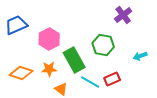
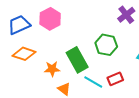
pink hexagon: (49, 39) -> (50, 19), moved
orange diamond: (21, 73) -> (24, 54), moved

